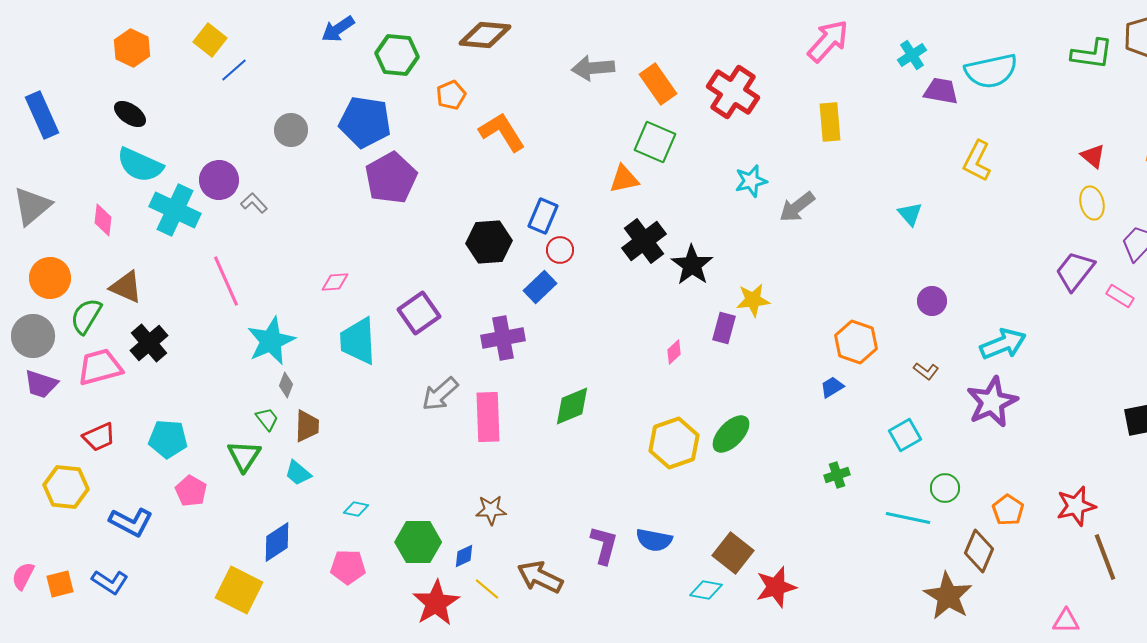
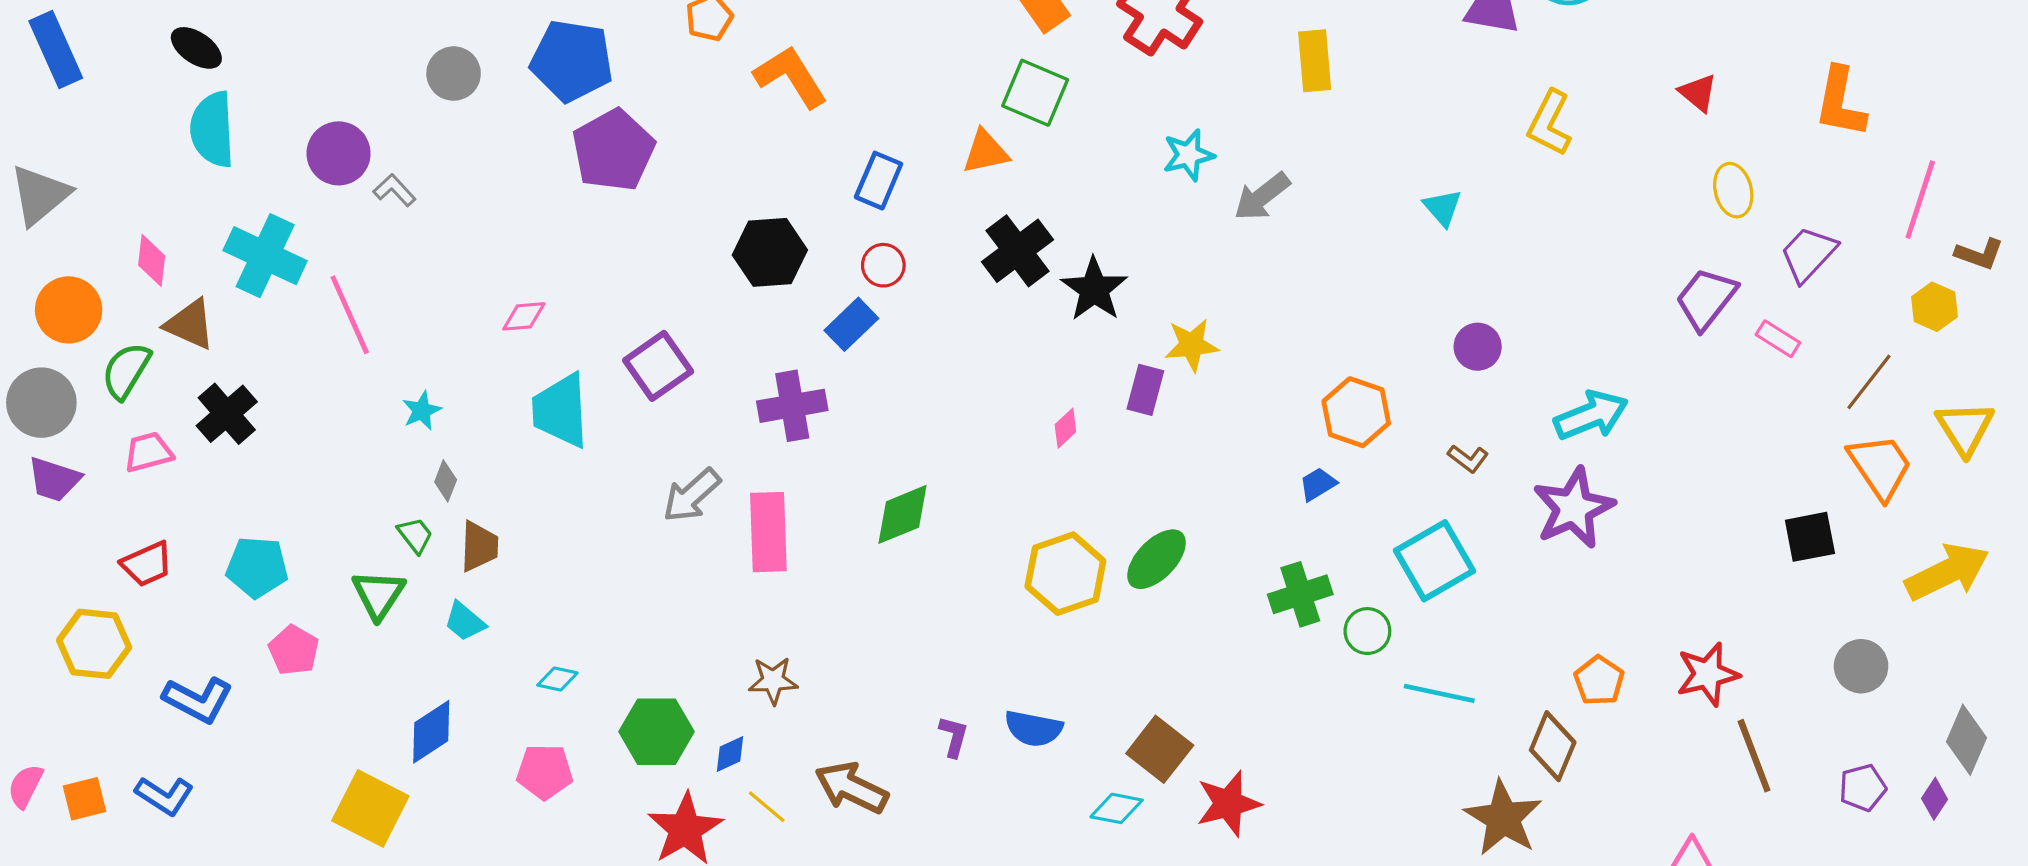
red triangle: (1093, 156) -> (1698, 93), moved
cyan semicircle: (140, 165) -> (212, 129), turned 63
cyan cross: (175, 210) -> (265, 256), moved
blue rectangle: (543, 216) -> (879, 181), moved
pink diamond: (103, 220) -> (152, 260), moved
cyan star: (271, 341) -> (422, 411), size x0.5
pink trapezoid: (100, 367) -> (148, 452), size x0.7
cyan square: (905, 435) -> (1434, 561), size x1.5
green cross: (837, 475) -> (1300, 594), moved, size x1.5
green circle: (945, 488) -> (1367, 631), moved
purple L-shape: (604, 545) -> (954, 737), size x0.7

